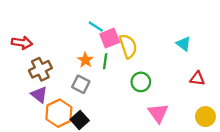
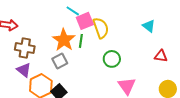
orange star: (85, 60) -> (64, 40), size x1.6
brown cross: (40, 69) -> (25, 48), turned 36
gray square: (81, 84) -> (60, 61), turned 35

